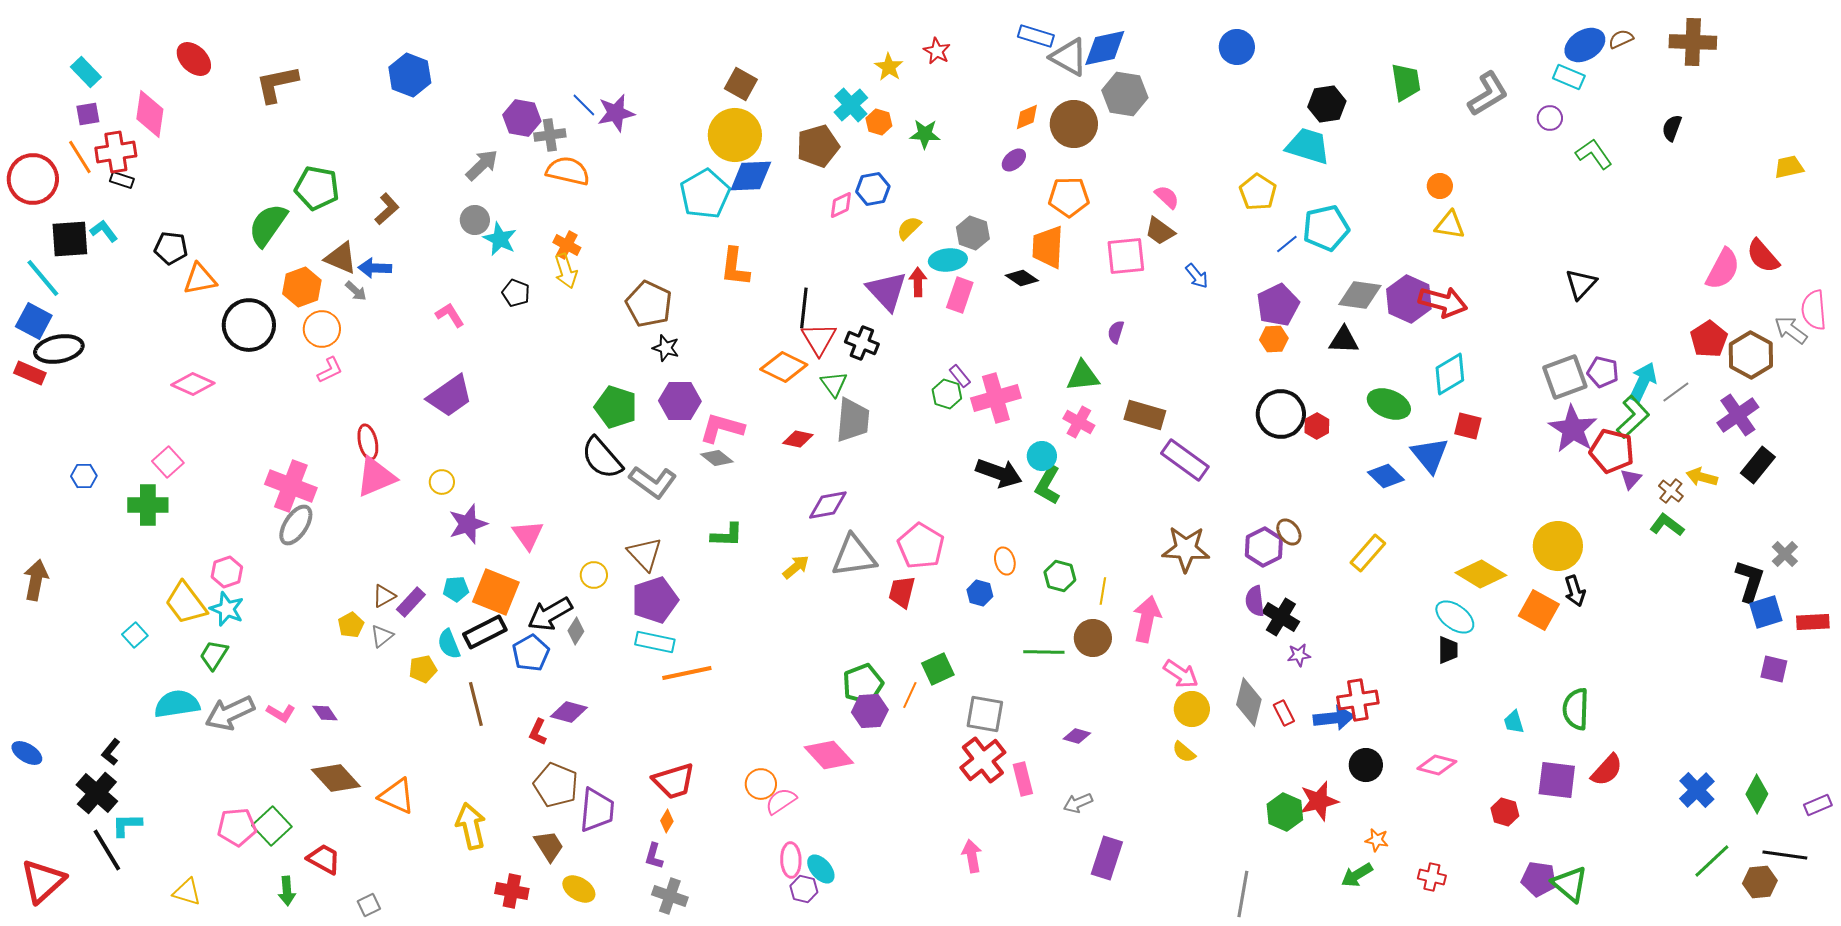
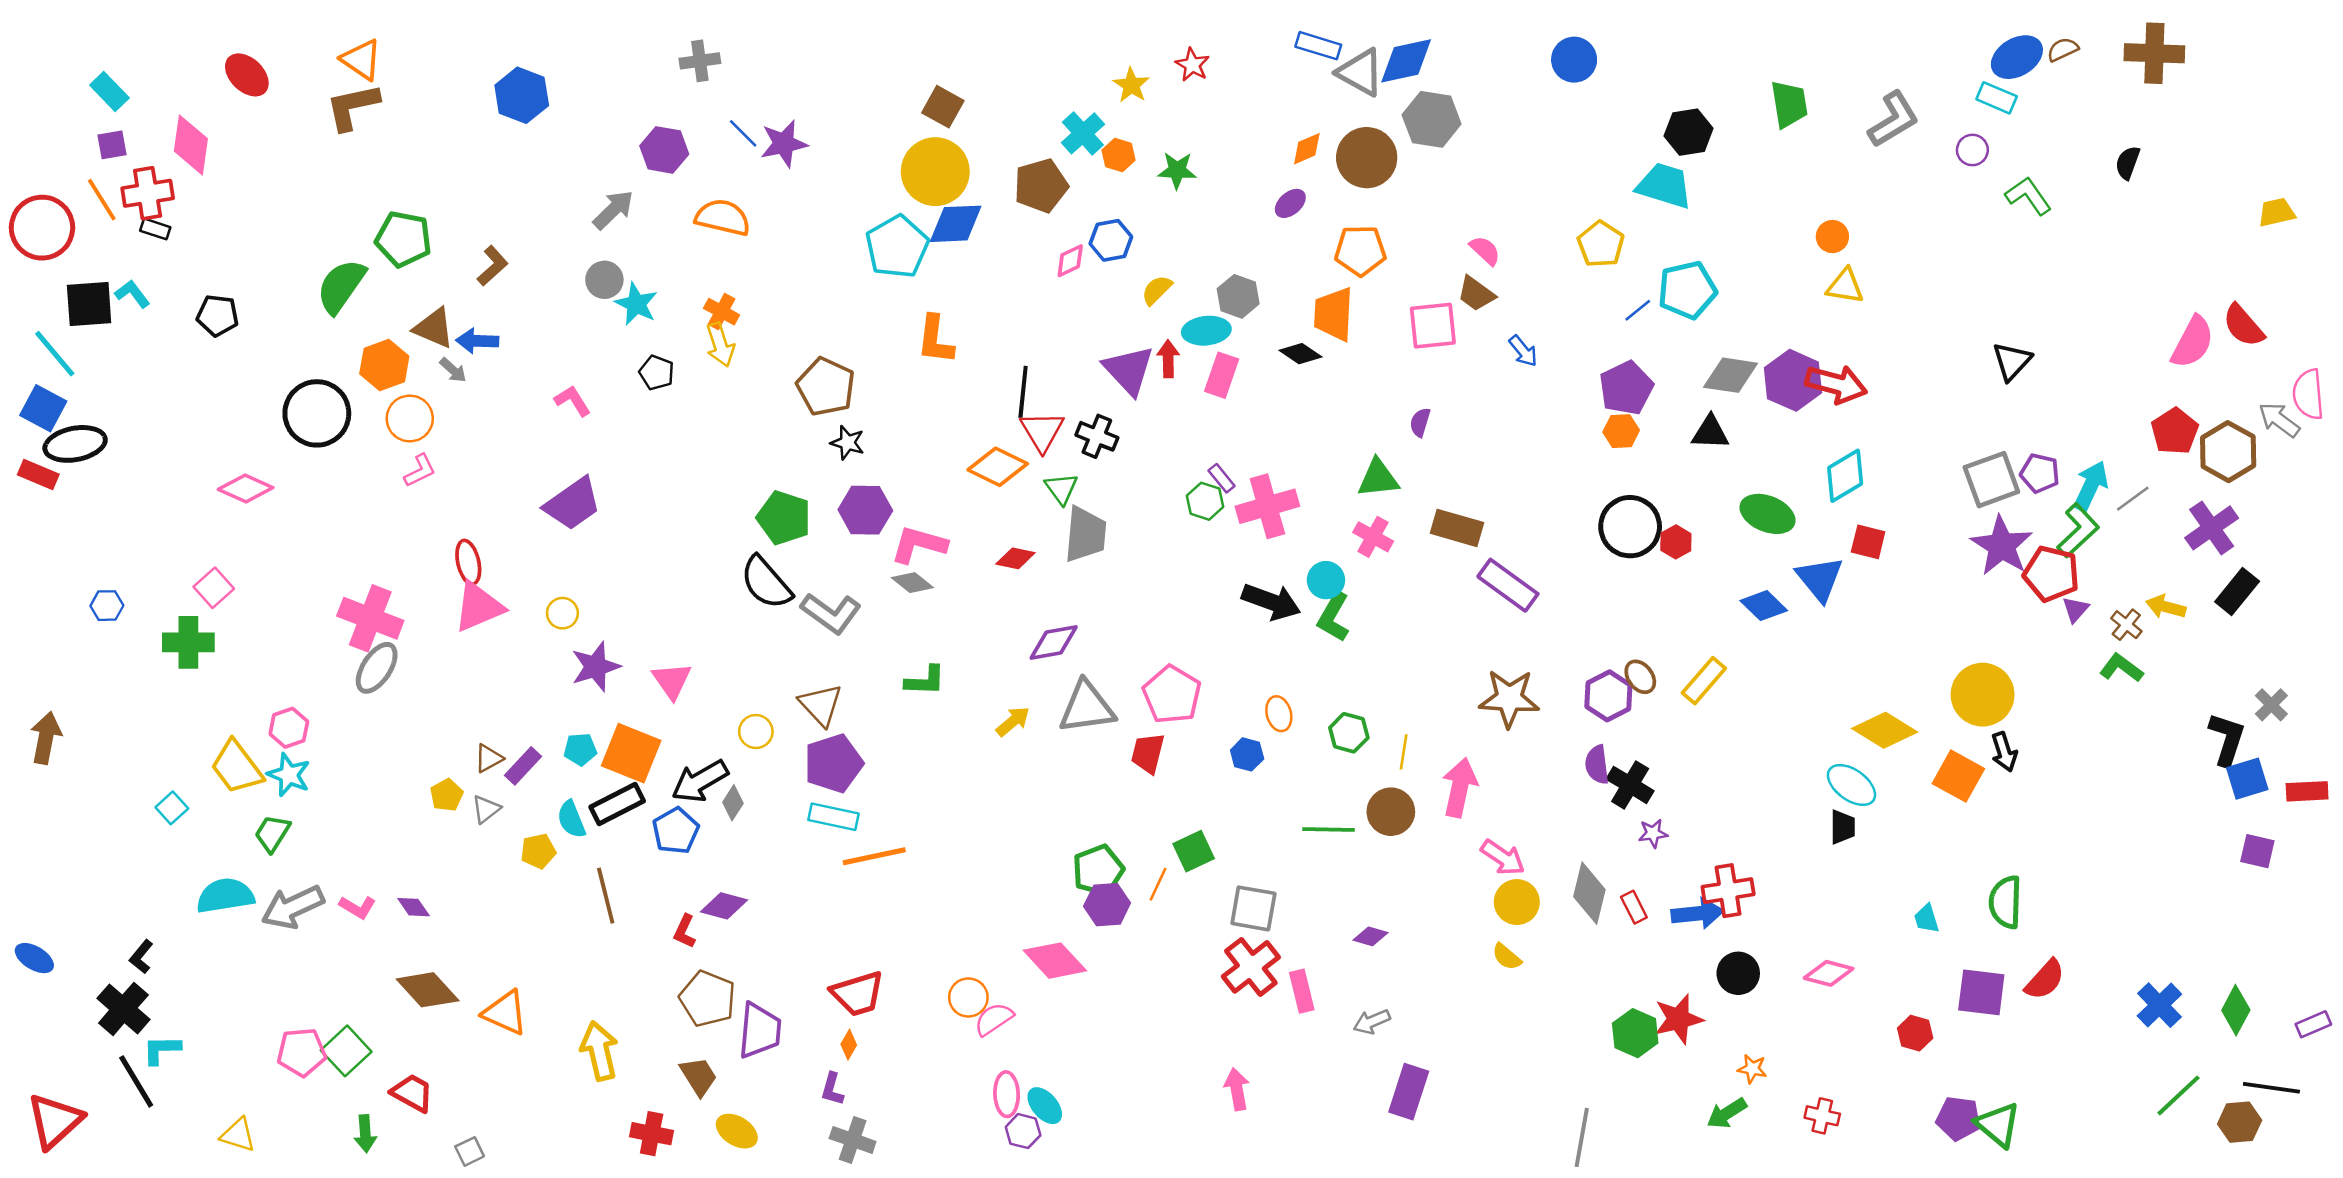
gray cross: (550, 135) -> (700, 61), moved
orange triangle: (200, 279) -> (361, 60), moved, turned 45
yellow rectangle: (1368, 553) -> (1704, 681), moved

